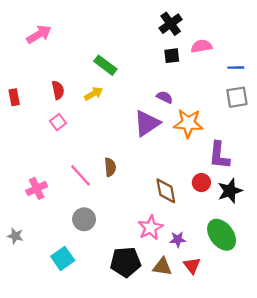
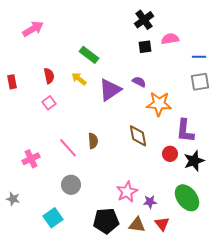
yellow arrow: (94, 94) -> (79, 79), turned -112
purple triangle: (147, 123) -> (110, 90), moved
brown diamond: (166, 191) -> (138, 136), moved

